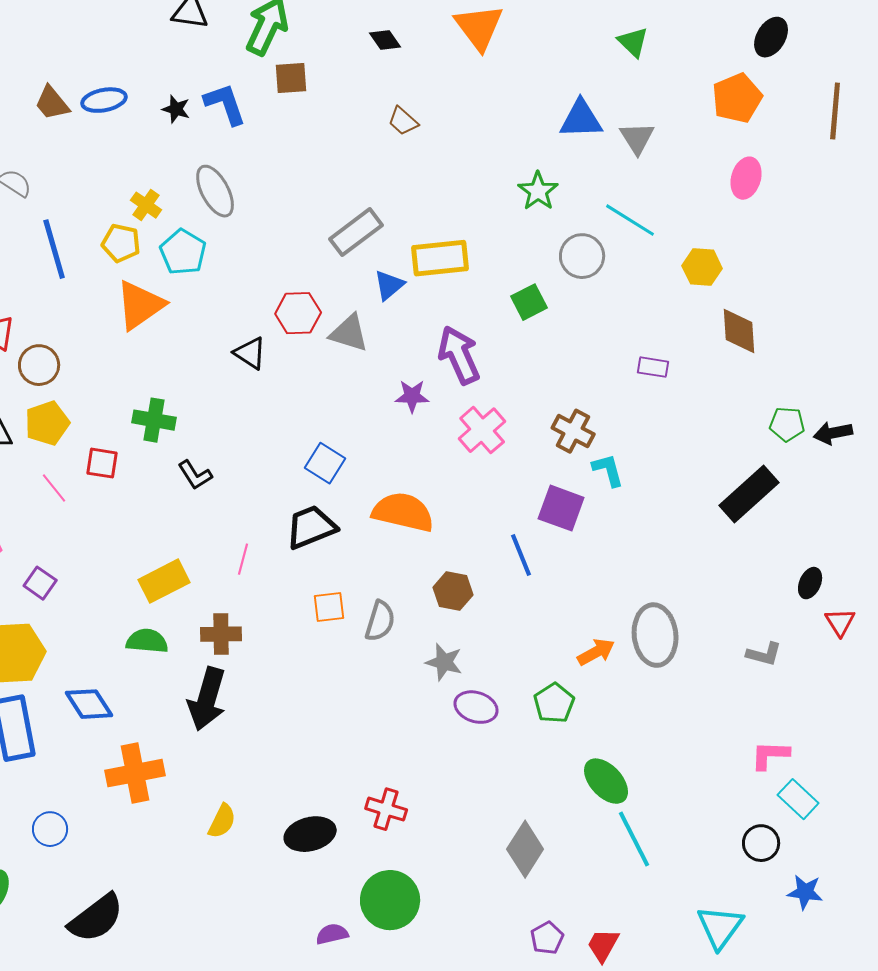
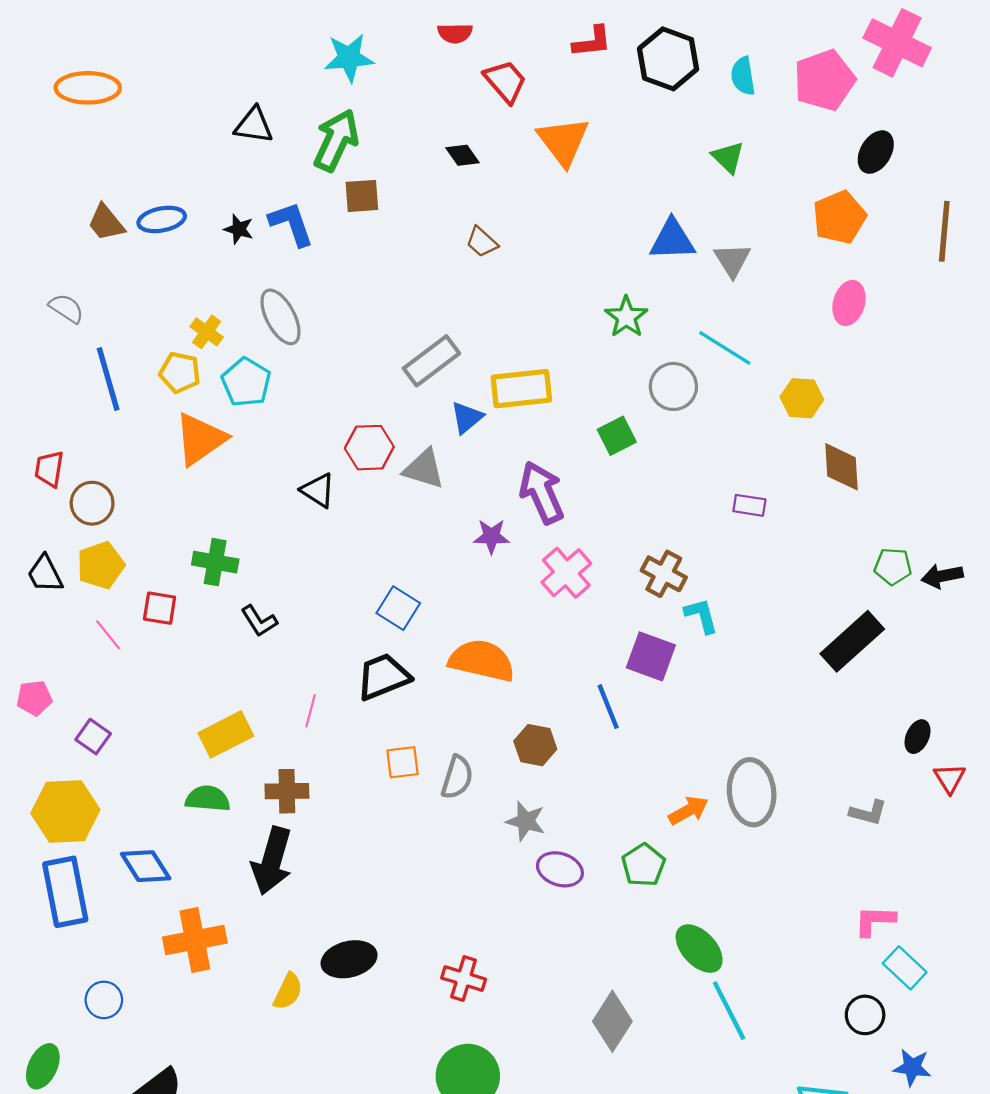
black ellipse: (310, 834) -> (349, 959), moved

